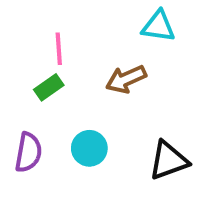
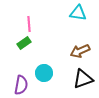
brown arrow: (126, 79) -> (80, 51), moved
purple semicircle: (28, 152) -> (21, 85), moved

